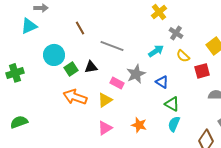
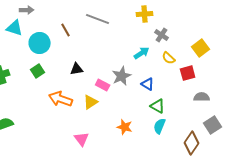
yellow cross: (159, 12) -> (145, 14), turned 35
cyan triangle: (29, 26) -> (15, 28), turned 42
gray line: (112, 46) -> (98, 19), moved
cyan circle: (54, 55) -> (40, 43), moved
green square: (71, 69) -> (38, 71), moved
pink triangle: (105, 128) -> (82, 139), moved, turned -35

